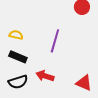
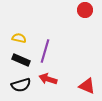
purple line: (55, 41) -> (45, 51), moved

